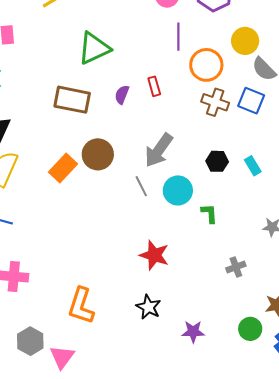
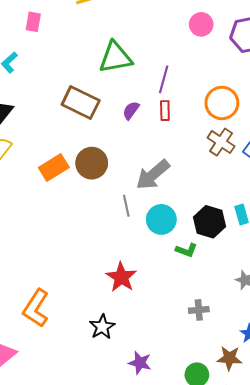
purple line: (178, 37) -> (164, 79), moved
black hexagon: (217, 161) -> (209, 222), moved, size x1.4
green L-shape: (209, 213) -> (186, 250), turned 100

